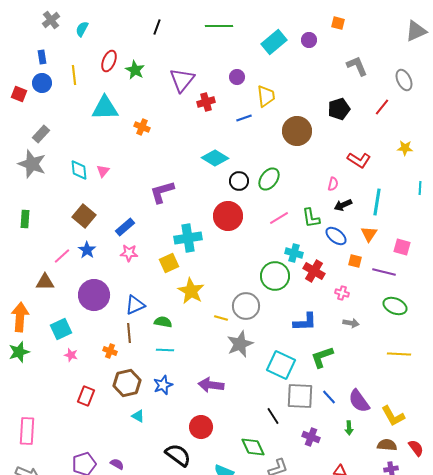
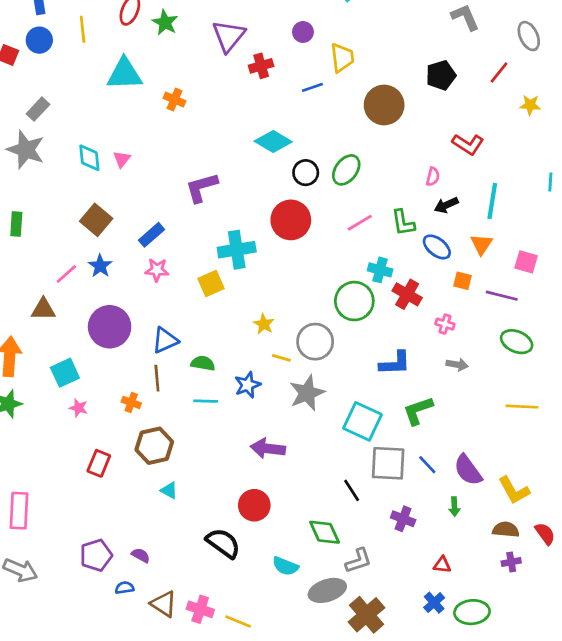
yellow star: (405, 148) -> (530, 105), moved
yellow star: (191, 291) -> (264, 324), moved, size x0.6
blue star: (163, 385) -> (248, 385), moved

